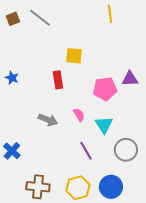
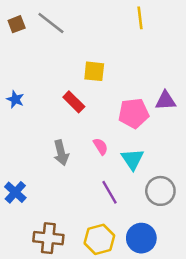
red rectangle: (58, 80) -> (74, 102), turned -36
gray arrow: (48, 120) -> (61, 153), turned 54

